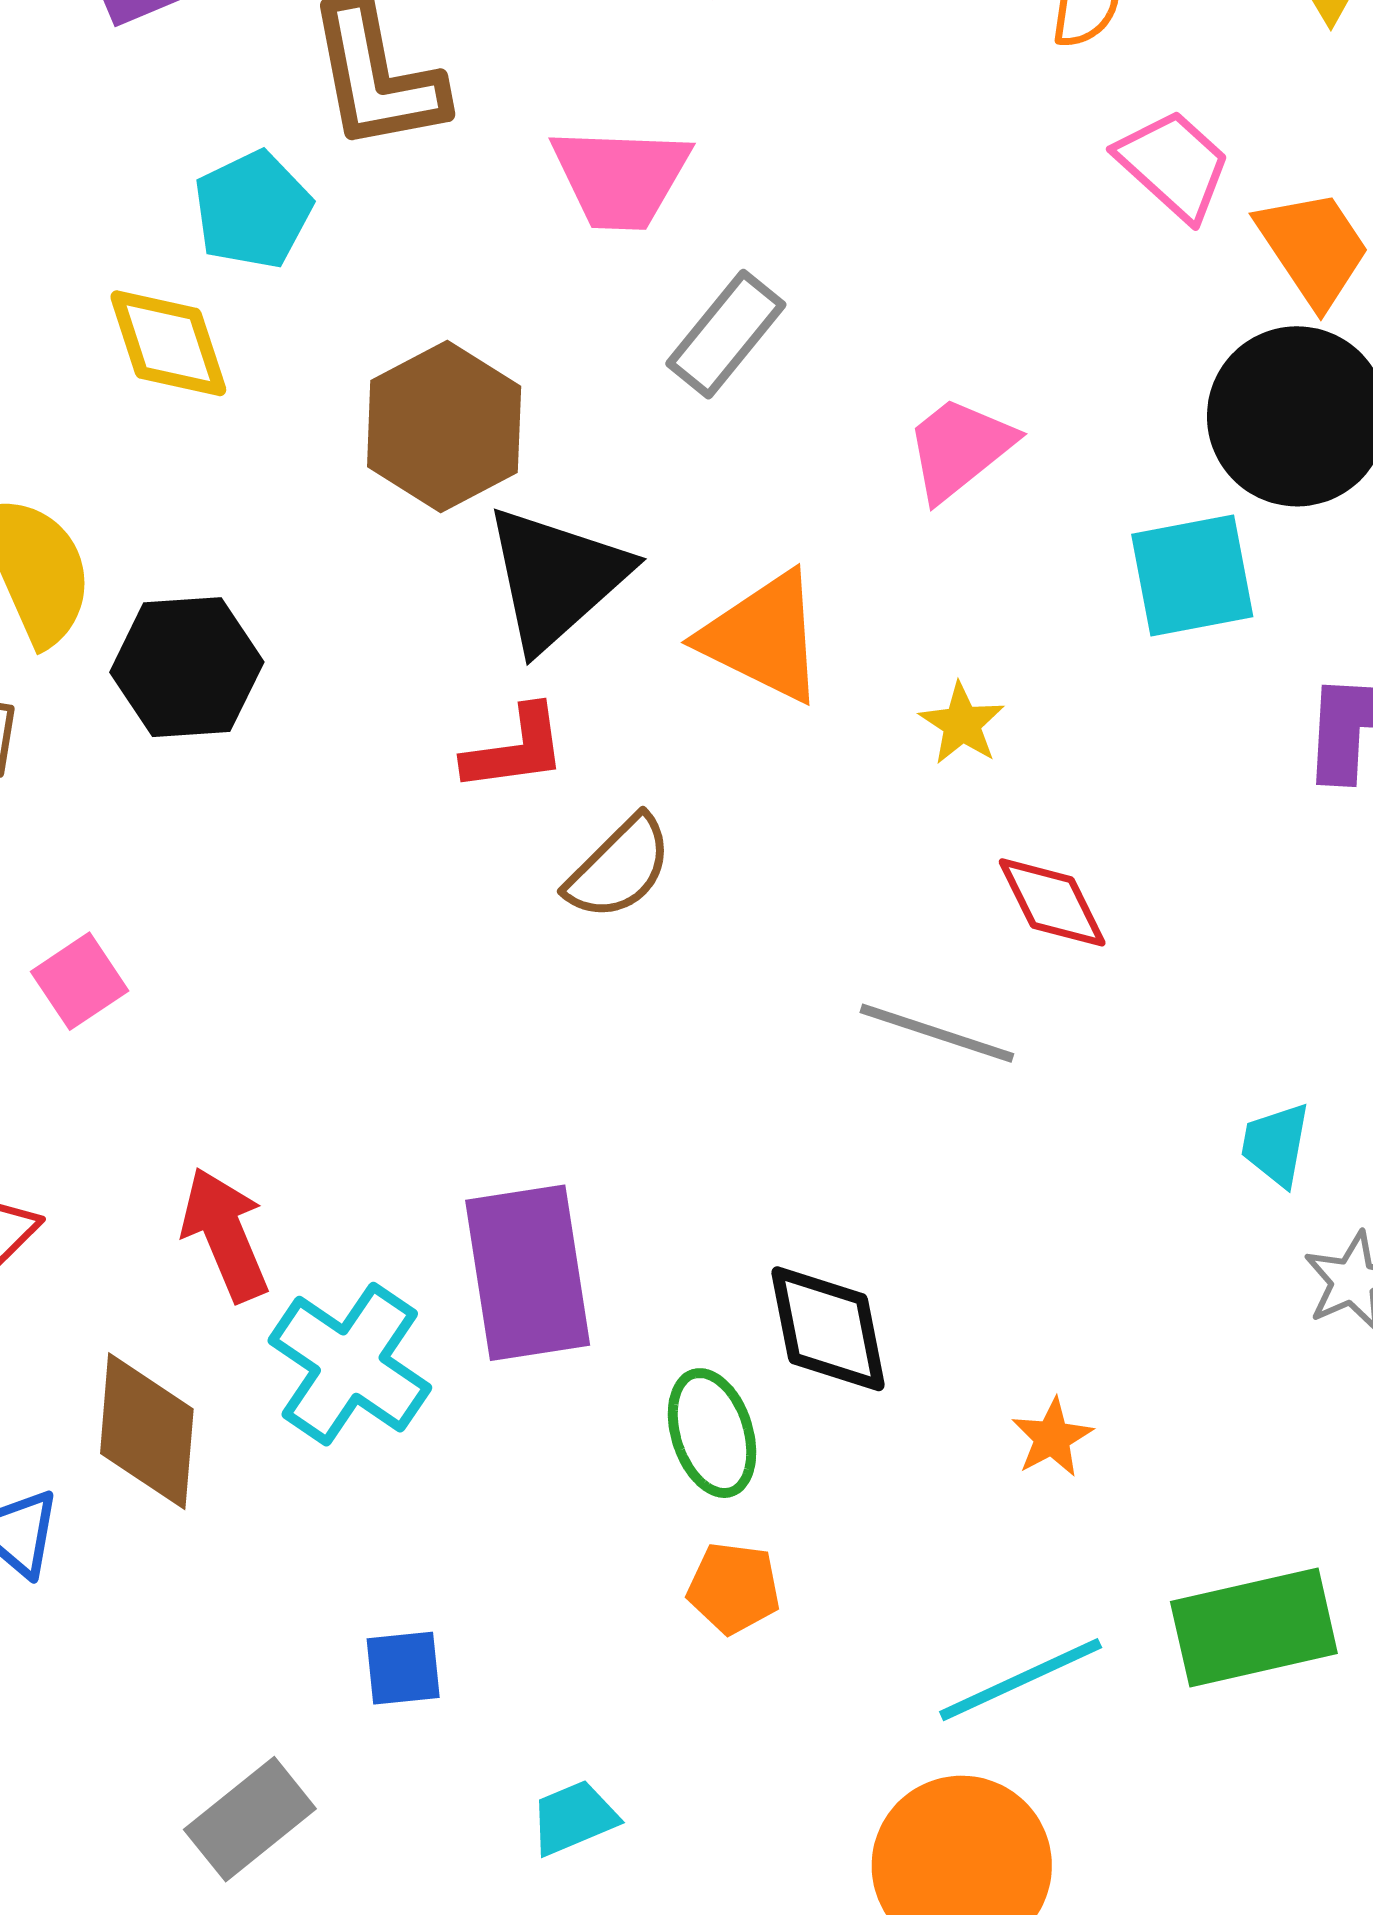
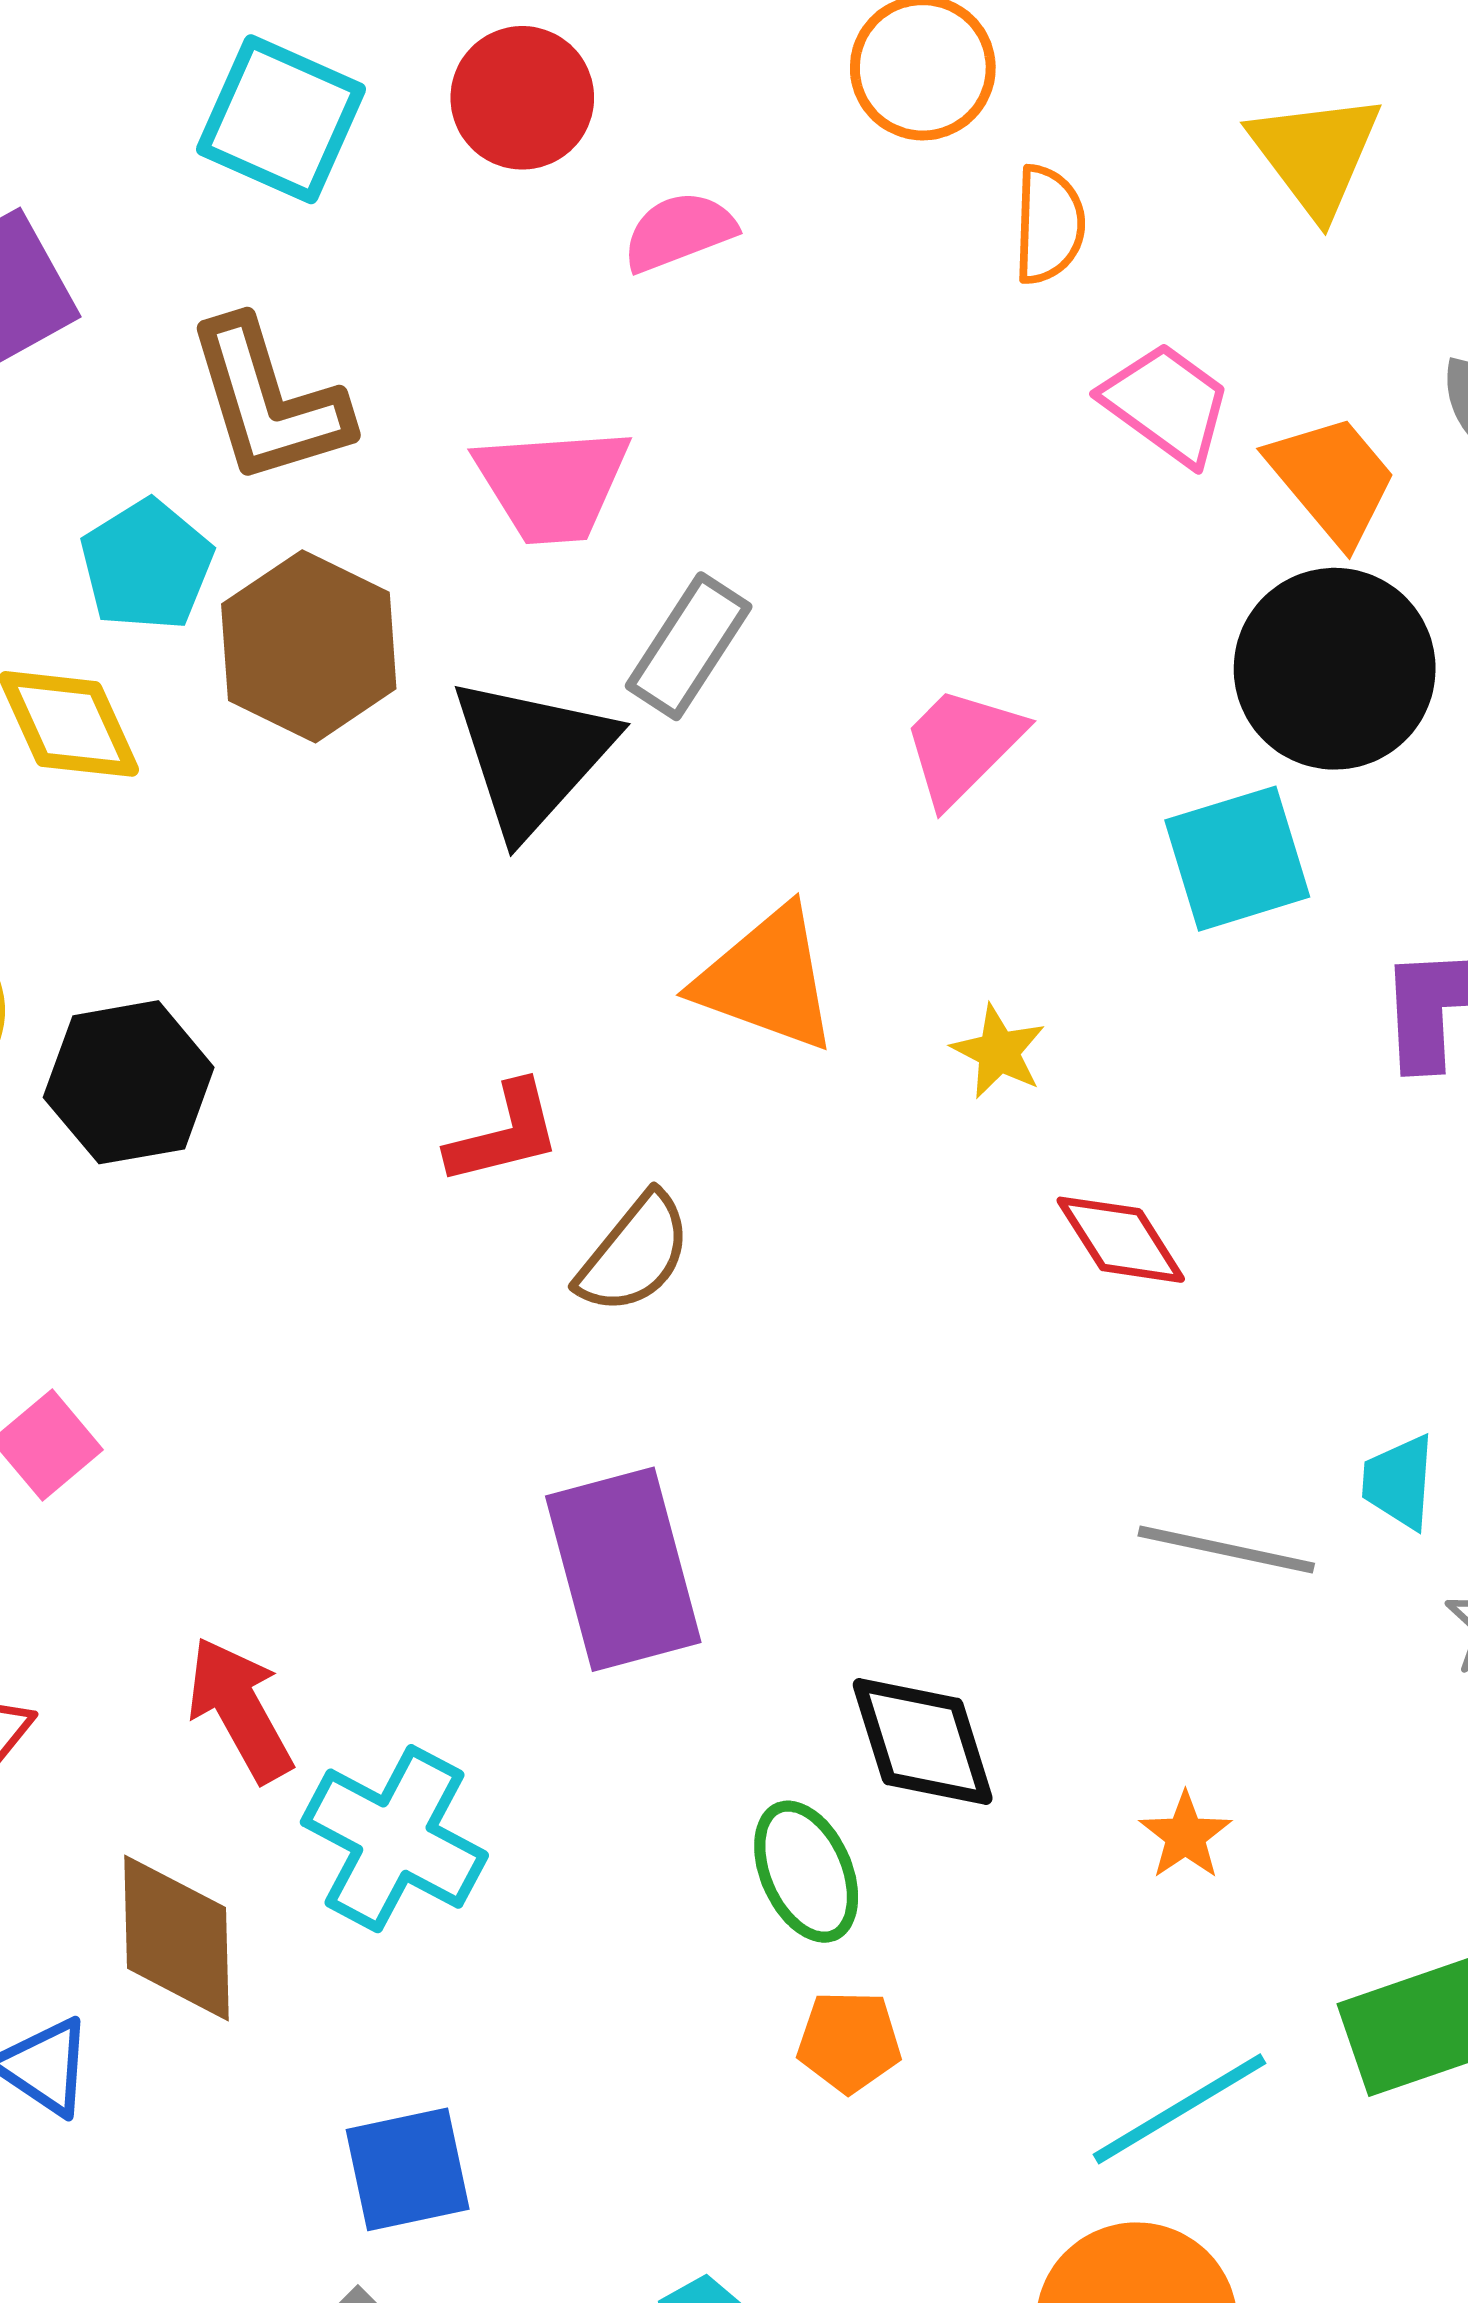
brown hexagon: (444, 427) -> (309, 646), moved
black triangle: (556, 578) -> (532, 756), moved
gray line: (937, 1033) -> (1226, 1550), moved
purple rectangle: (528, 1273) -> (623, 1569), moved
blue square: (403, 1668) -> (408, 2169), moved, size x1.4

